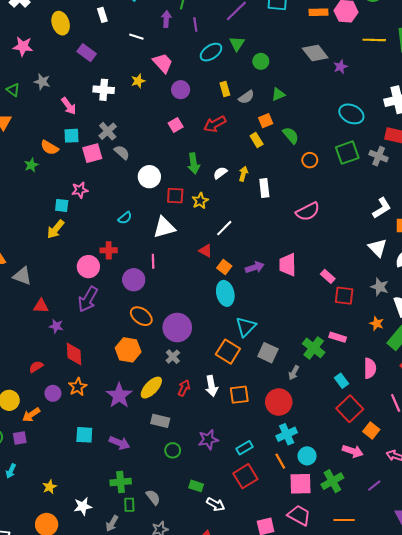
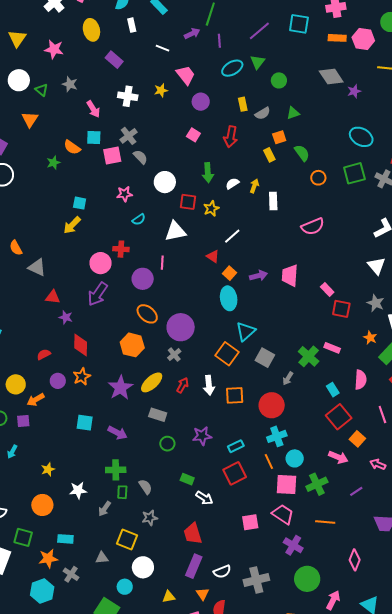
purple arrow: (166, 19) -> (192, 33), turned 56
red arrow: (215, 124) -> (231, 137), turned -55
pink square: (176, 125) -> (193, 135), turned -32
pink star: (80, 190) -> (124, 194), moved

